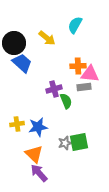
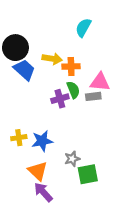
yellow arrow: (47, 38) -> (52, 59), moved, turned -30
orange cross: (78, 66) -> (71, 66), moved
green semicircle: (66, 101) -> (73, 90), moved
green square: (79, 142) -> (88, 174), moved

